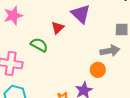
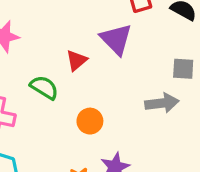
orange circle: (98, 70) -> (90, 121), moved

